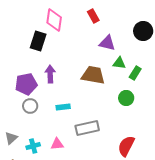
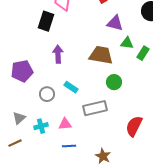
purple pentagon: (26, 84) -> (22, 71), moved
green circle: (126, 98) -> (114, 82), moved
gray circle: (30, 106) -> (47, 94), moved
cyan rectangle: (63, 107) -> (71, 87), turned 40

